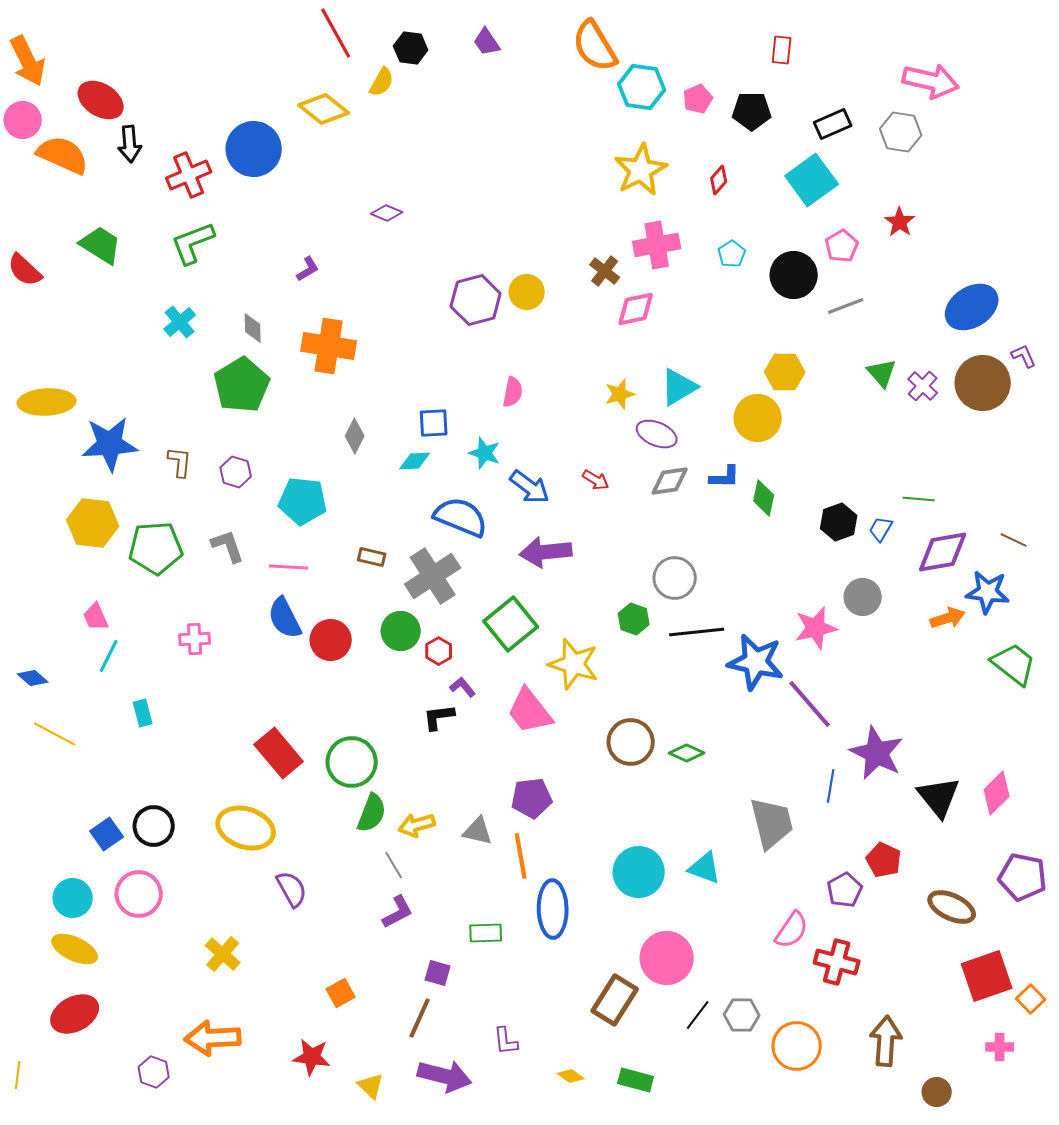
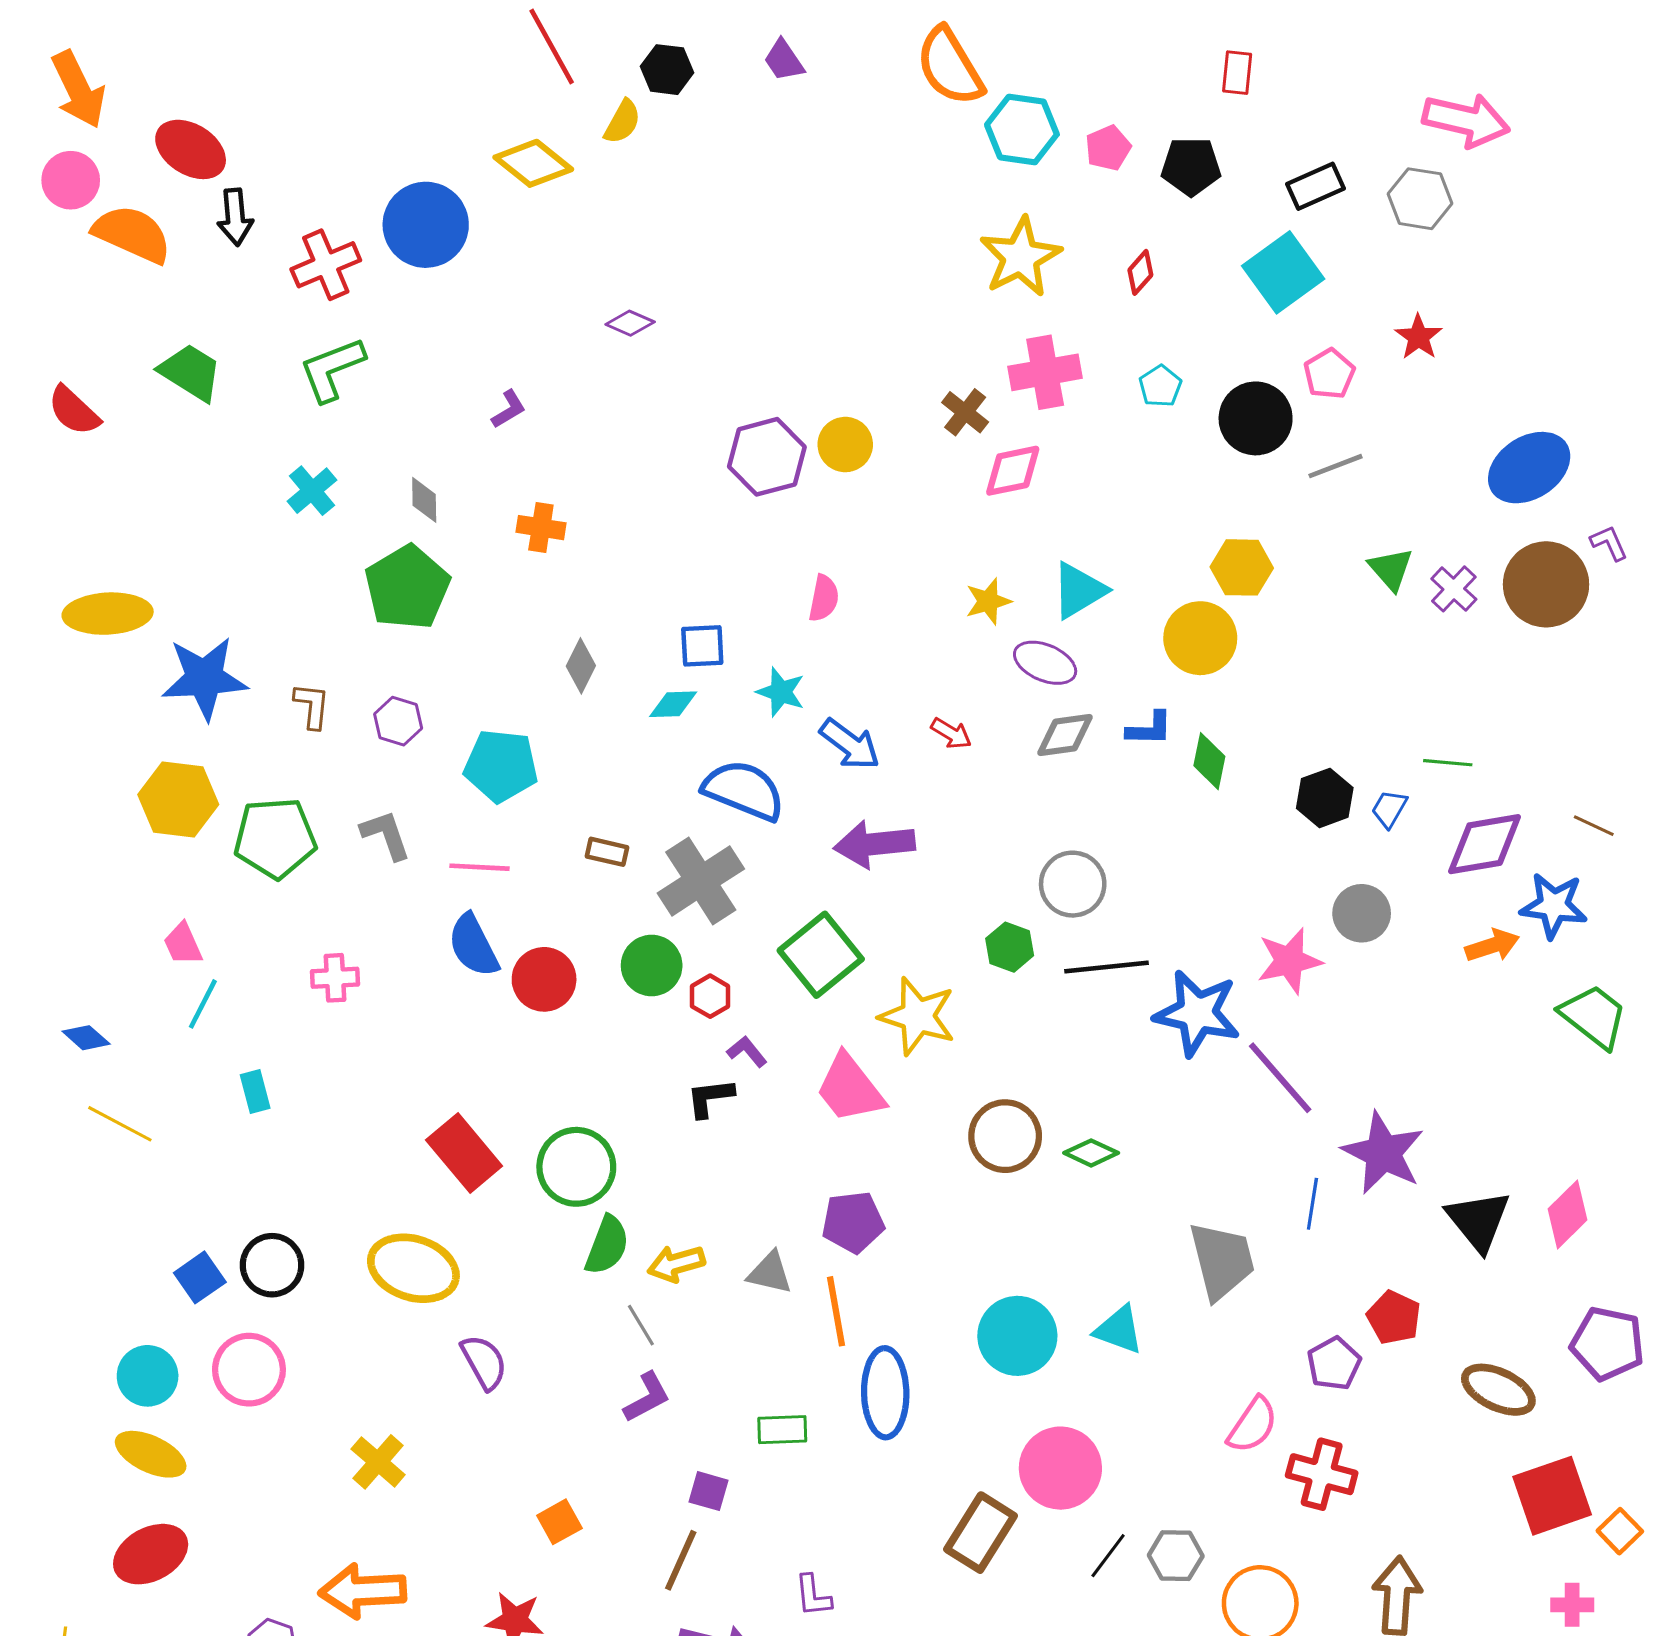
orange cross: (329, 346) -> (541, 528), size x0.6

